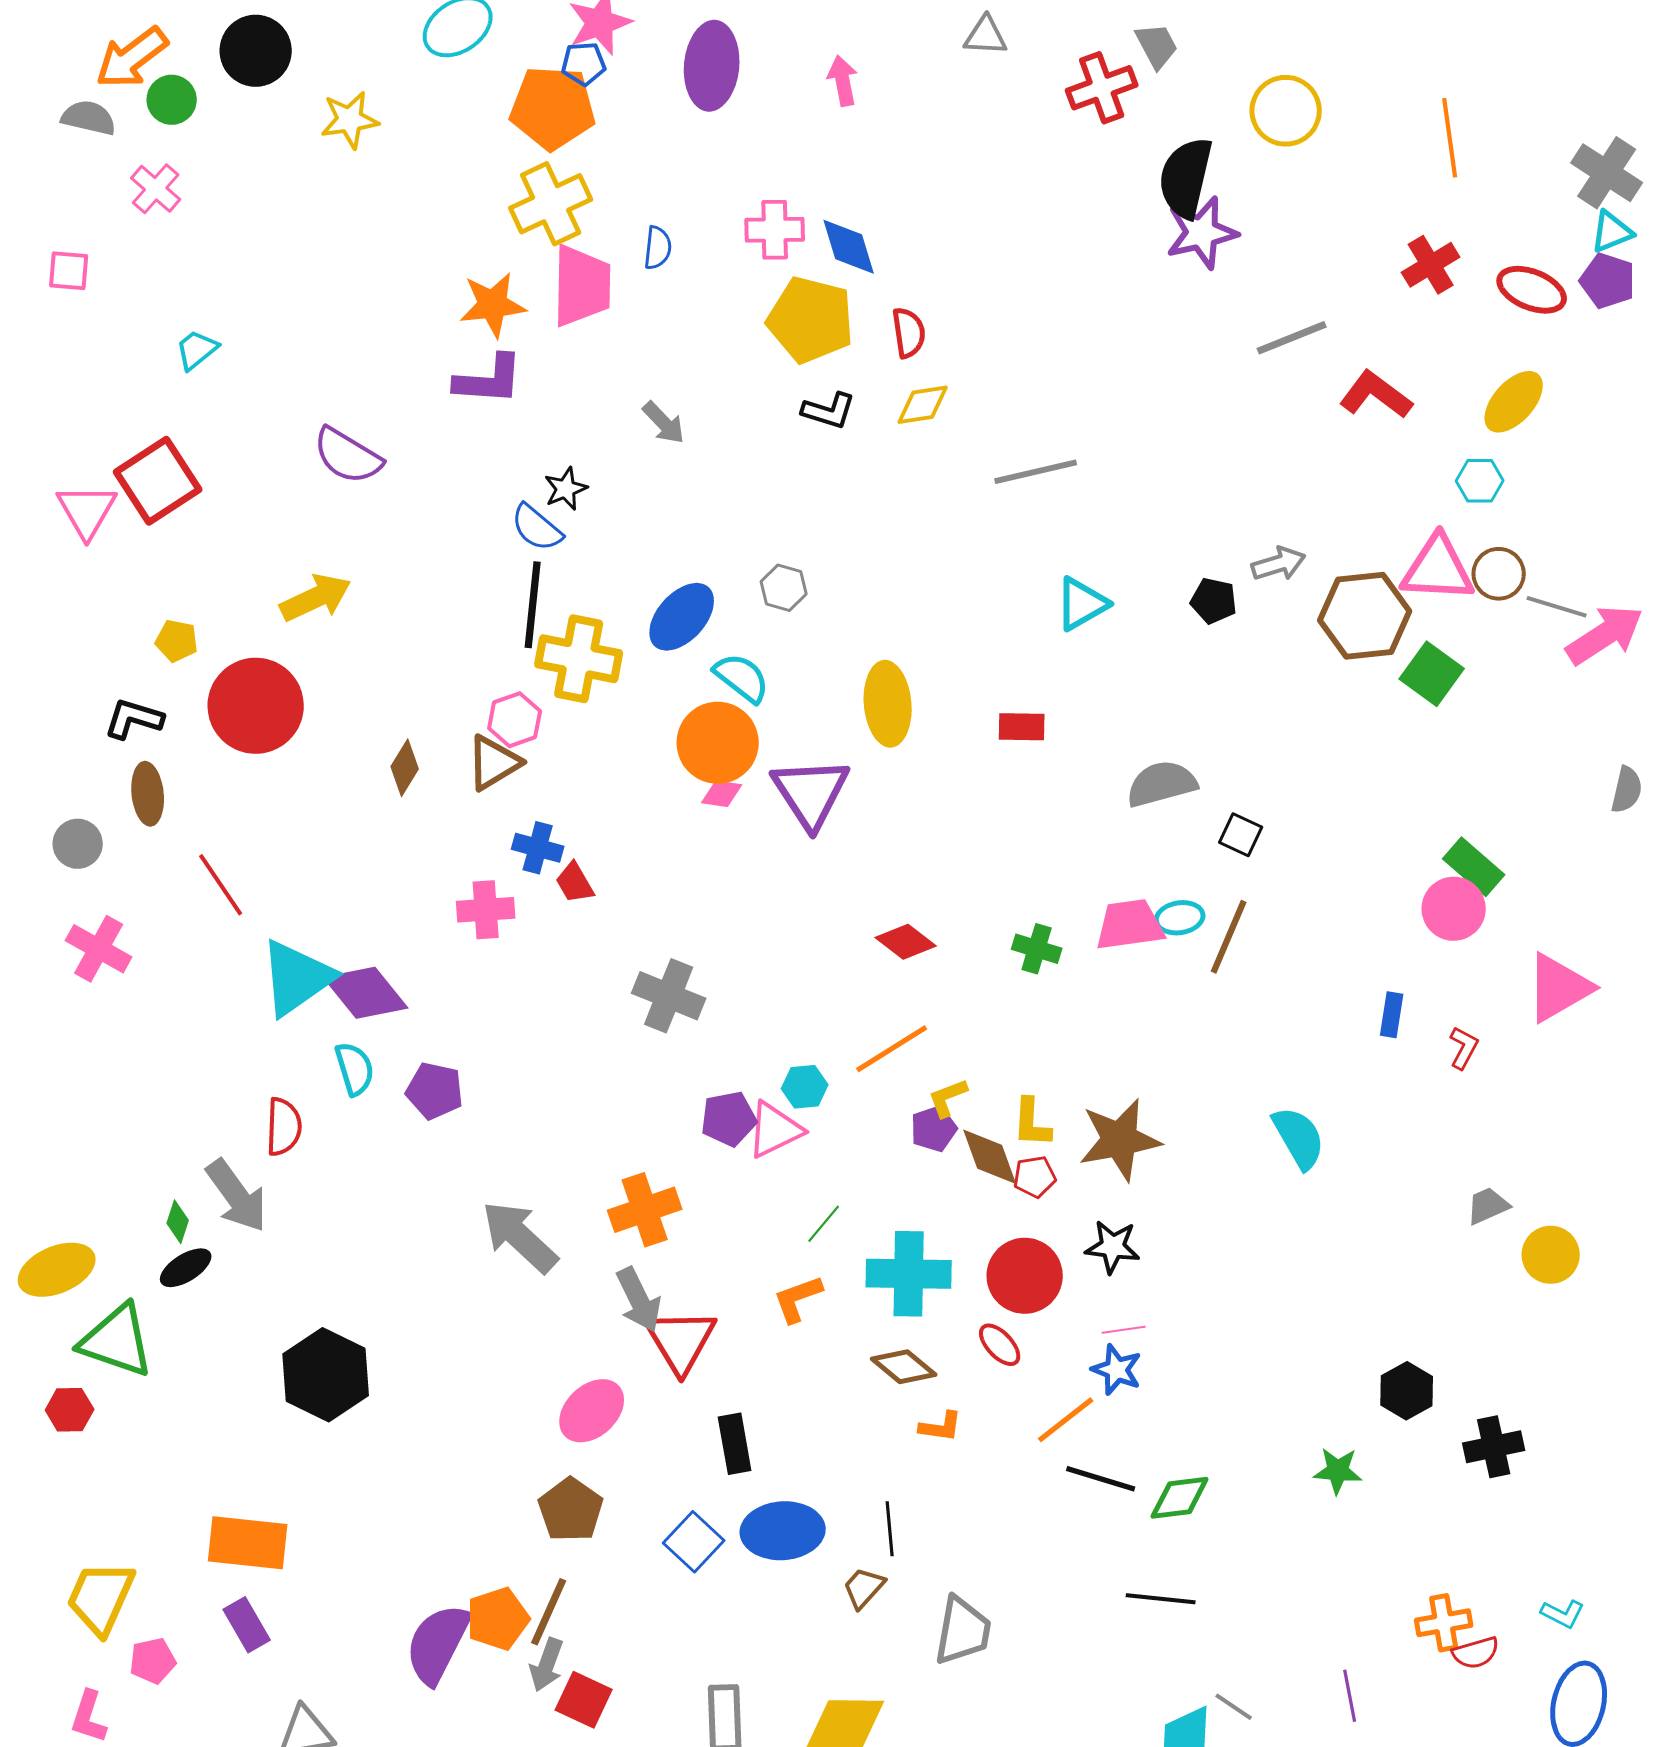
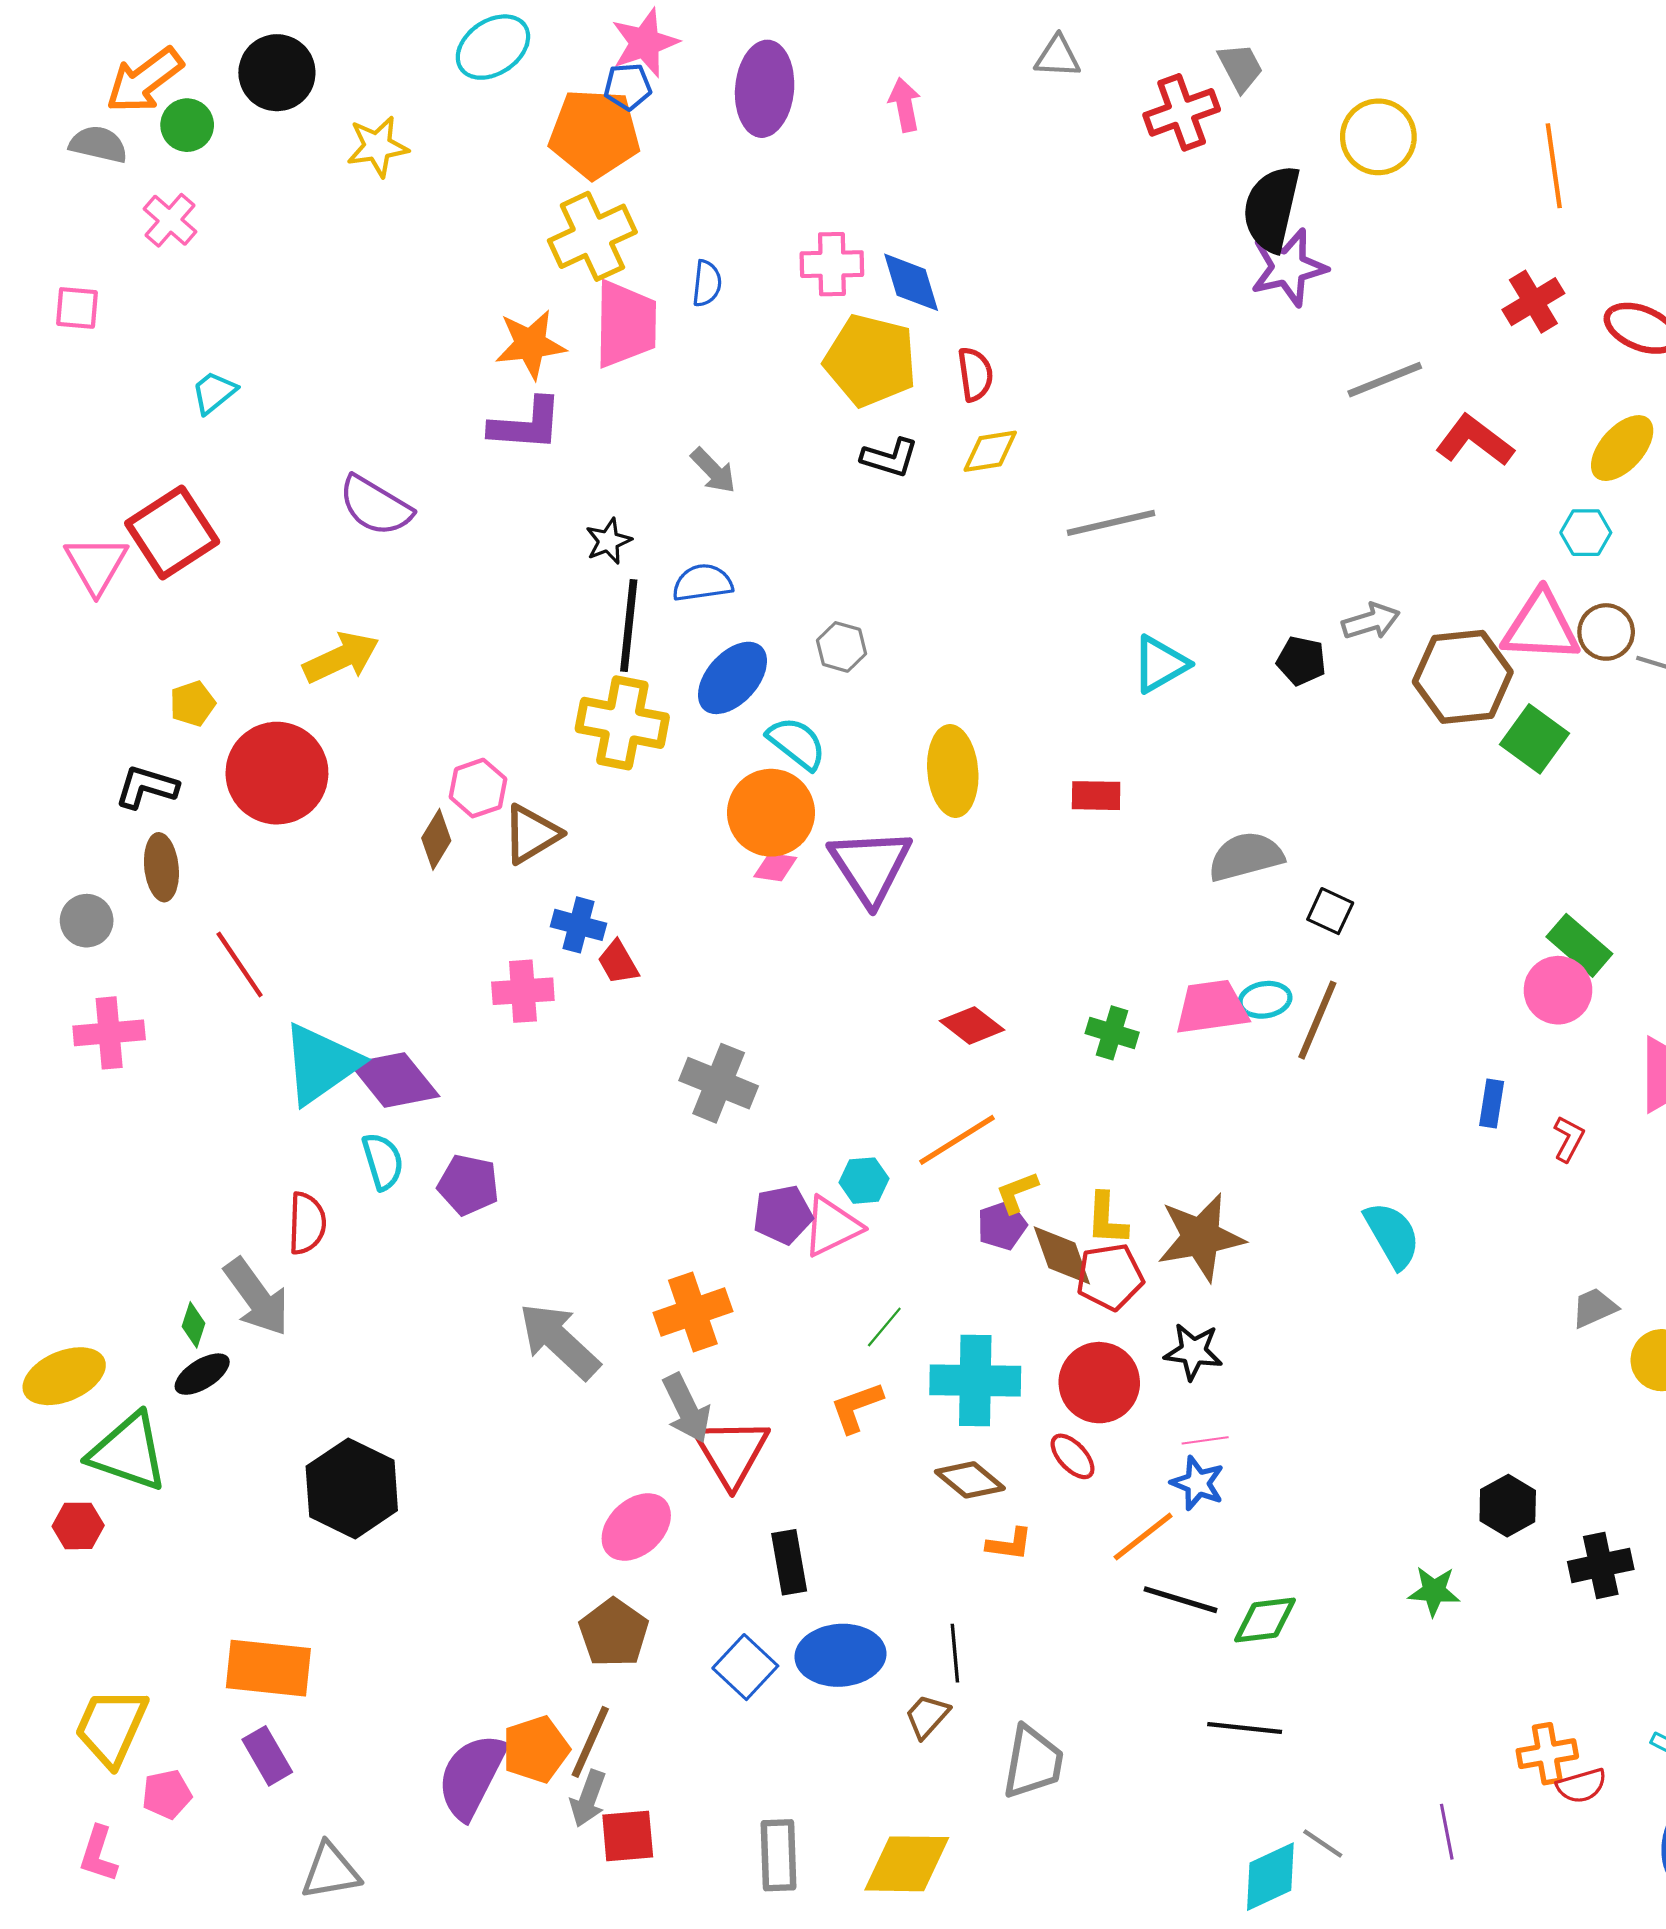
blue semicircle: (537, 528) -> (703, 583), moved, turned 132
black line: (533, 605) -> (629, 626), moved
yellow pentagon: (177, 641) -> (192, 704), turned -30
pink hexagon: (515, 720) -> (478, 788), moved
pink cross: (99, 949) -> (109, 1033), turned -34
red pentagon: (1035, 1177) -> (1110, 1277), size x1.5
red square: (584, 1700) -> (628, 1836), turned -30

